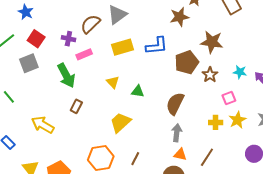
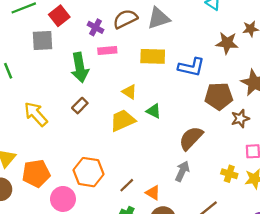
yellow triangle: (113, 82) -> (129, 92), turned -32
yellow trapezoid: (120, 123) -> (123, 120), moved
orange triangle: (180, 154) -> (153, 193), moved

